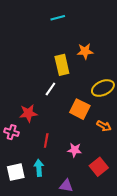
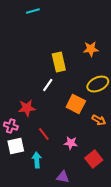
cyan line: (58, 18) -> (33, 11), moved
orange star: (85, 51) -> (91, 49), moved
red line: (46, 141) -> (44, 134), turned -48
white square: (16, 172) -> (16, 146), moved

